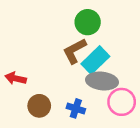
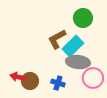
green circle: (88, 22) -> (83, 18), moved
red arrow: (16, 78) -> (18, 77), moved

